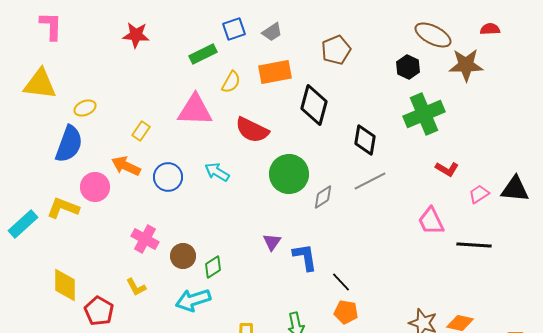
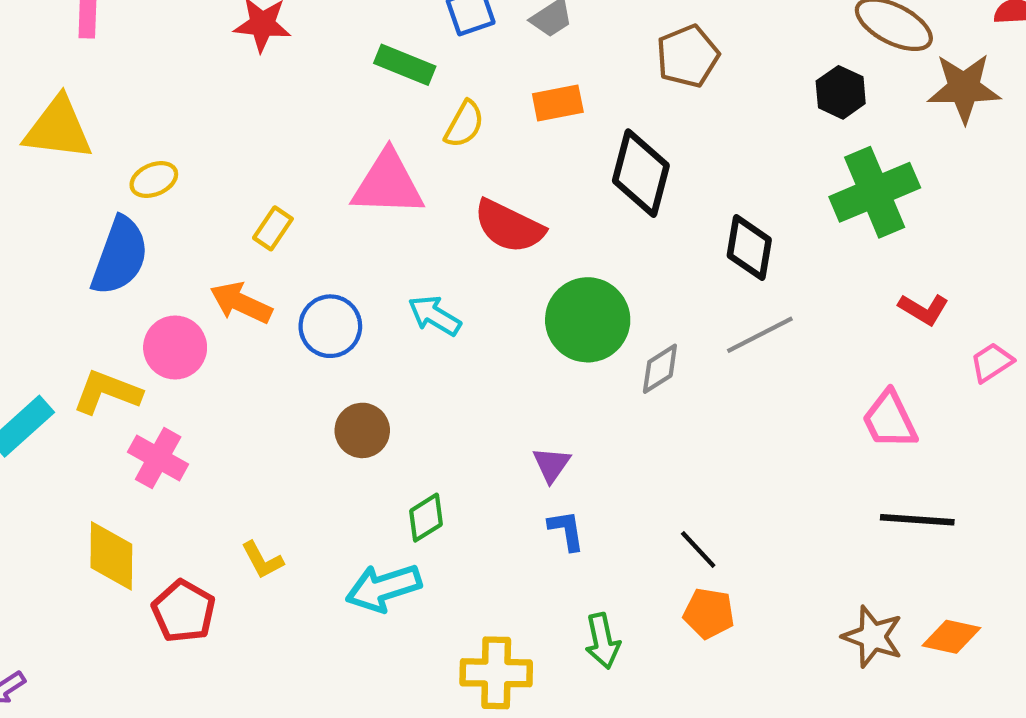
green rectangle: (203, 54) -> (405, 65), turned 48
orange rectangle: (275, 72) -> (558, 103), size x0.7
pink cross: (145, 239) -> (158, 458), moved
black line: (474, 245) -> (917, 520), moved
brown circle: (183, 256) -> (362, 430), moved
blue L-shape: (305, 257) -> (566, 530), moved, size x0.7

